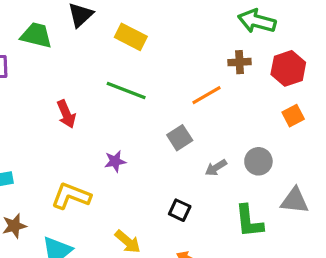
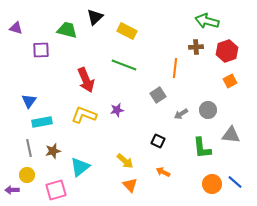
orange line: (206, 95) -> (175, 68), turned -54
red arrow: (66, 114) -> (86, 80), size x1.4
yellow L-shape: (71, 196) -> (84, 115), moved

